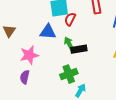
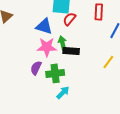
pink star: (29, 55) -> (47, 47), moved
purple semicircle: (25, 77) -> (36, 68), moved

